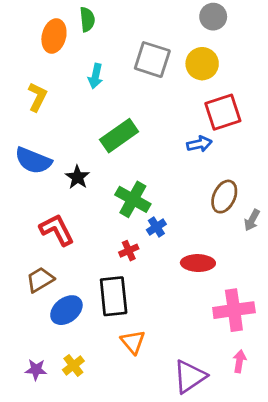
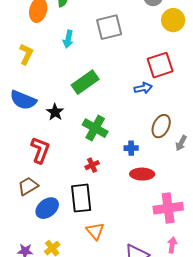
gray square: (152, 60) -> (109, 27), turned -32
yellow circle: (202, 64) -> (173, 20), moved
blue cross: (156, 227) -> (131, 148), moved, turned 32
red L-shape: (57, 230) -> (40, 150), turned 48

